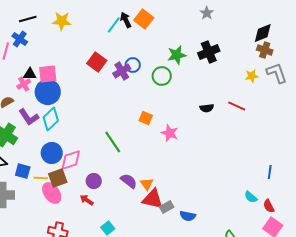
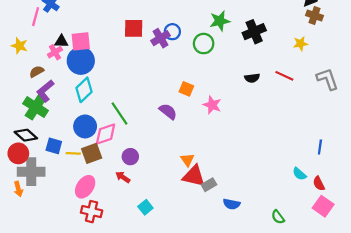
black cross: (209, 52) -> (254, 32), moved
red square: (97, 62) -> (134, 28), turned -36
gray L-shape: (277, 73) -> (327, 79), moved
purple L-shape: (29, 117) -> (45, 91), moved, turned 85
green line: (113, 142) -> (120, 114), moved
purple semicircle: (129, 181) -> (168, 111), moved
pink ellipse: (52, 193) -> (85, 187), moved, turned 70
blue semicircle: (188, 216) -> (232, 204), moved

